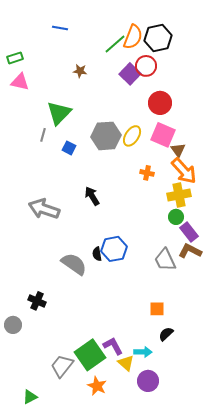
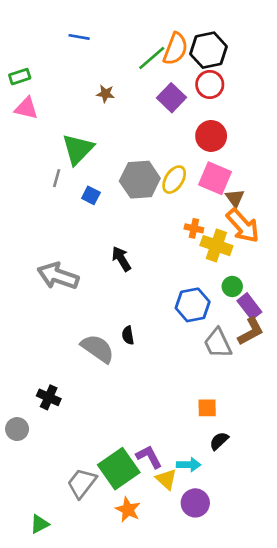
red circle: (146, 66) -> (210, 84), moved
yellow cross: (179, 195) -> (216, 246), moved, turned 30
blue hexagon: (114, 249) -> (193, 305), moved
brown L-shape: (190, 251) -> (251, 331), turned 125

